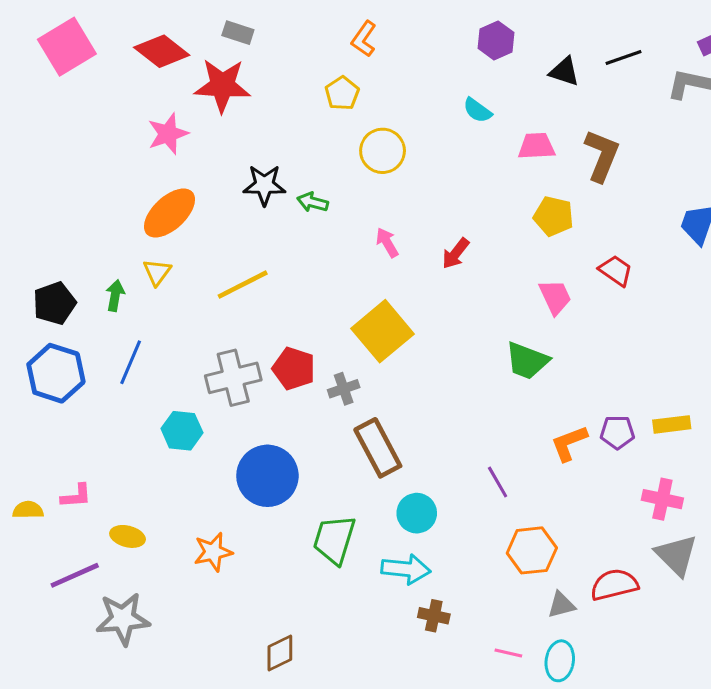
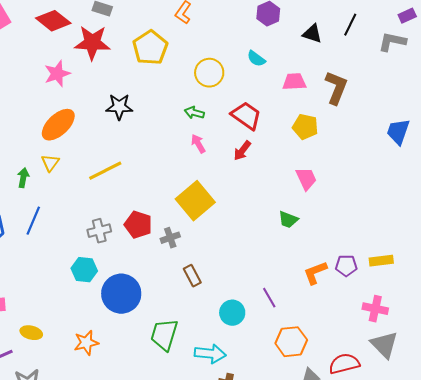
black line: (624, 58) -> (350, 25), turned -45
yellow pentagon: (342, 93) -> (150, 48), moved, size x1.6
yellow circle: (383, 151) -> (209, 73), moved
green arrow: (313, 202) -> (194, 113), moved
red trapezoid: (616, 271) -> (246, 116), moved, size x1.4
green trapezoid: (527, 361) -> (288, 220), size x0.7
gray cross: (233, 378) -> (99, 231), size x0.7
cyan hexagon: (182, 431) -> (84, 270), moved
brown rectangle: (378, 448) -> (192, 276), size x0.6
cyan circle: (417, 513) -> (232, 313), moved

